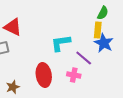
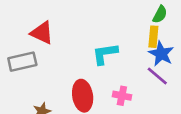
purple line: (84, 58) -> (157, 76), moved

